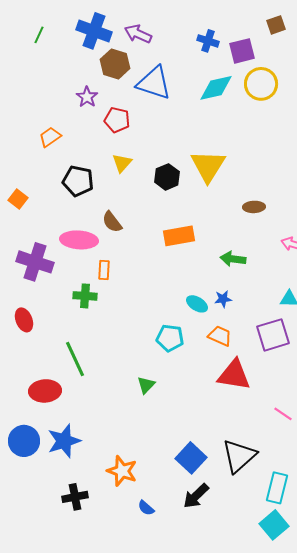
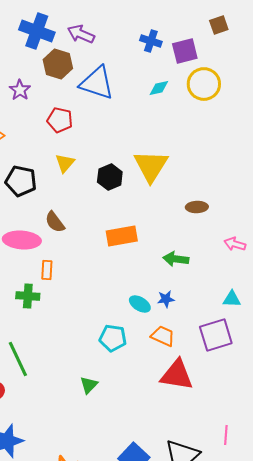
cyan diamond: (216, 88) -> (159, 88), size x0.6
purple star: (87, 97) -> (20, 90), moved
pink line: (283, 414) -> (226, 435), moved, turned 60

